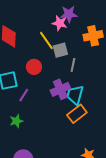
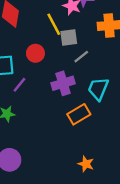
gray line: (73, 65) -> (81, 57), turned 32
cyan trapezoid: (75, 95) -> (98, 89), moved

